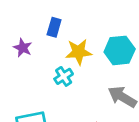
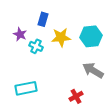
cyan cross: (64, 76) -> (36, 46), moved, turned -32

